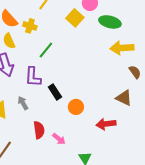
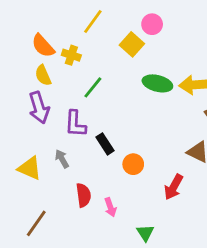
green ellipse: (110, 22) -> (157, 83), moved
red arrow: (106, 124) -> (174, 187), turned -54
pink arrow: (59, 139) -> (110, 207), turned 32

